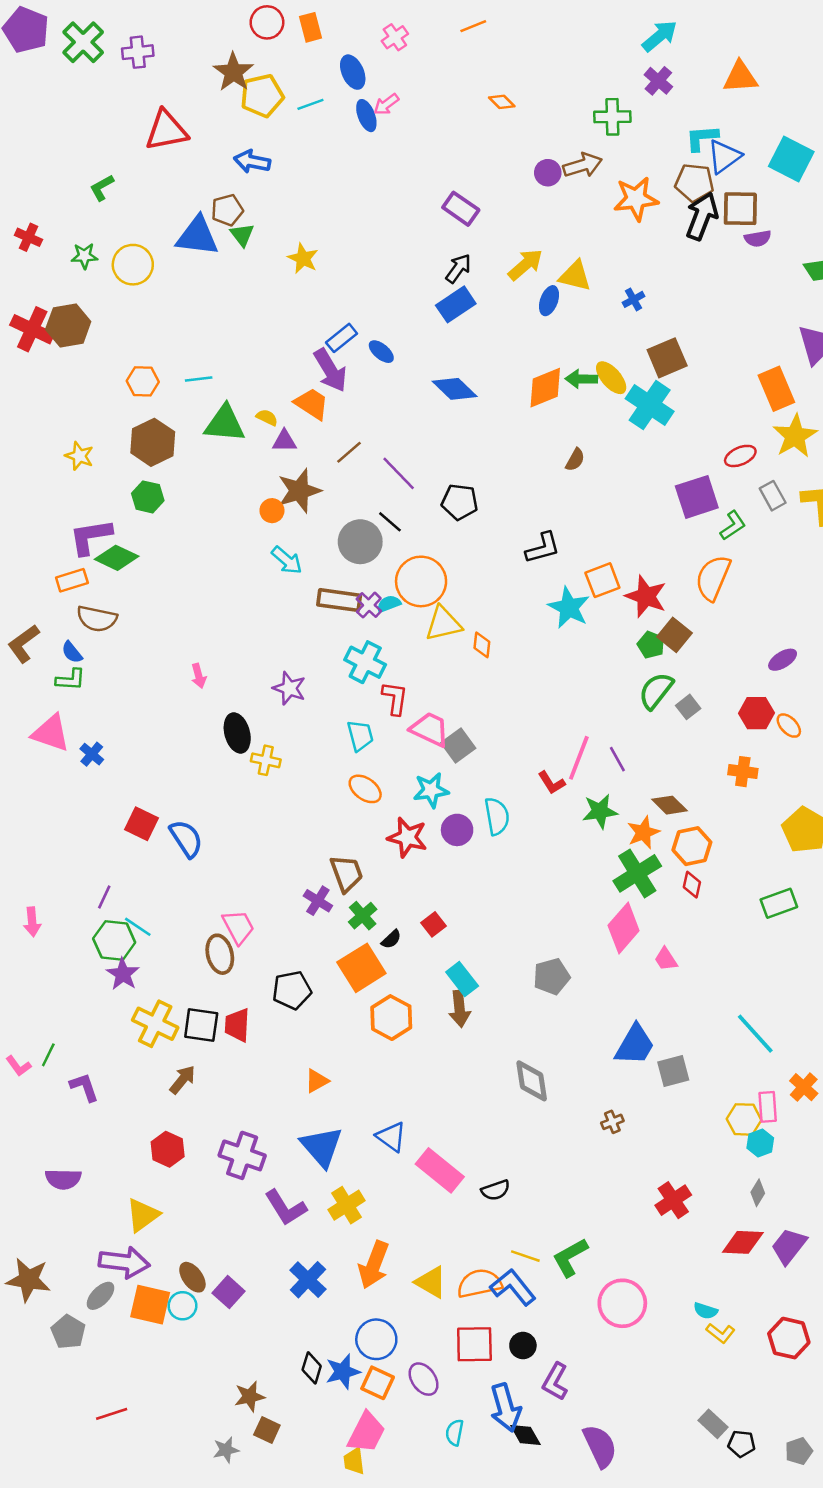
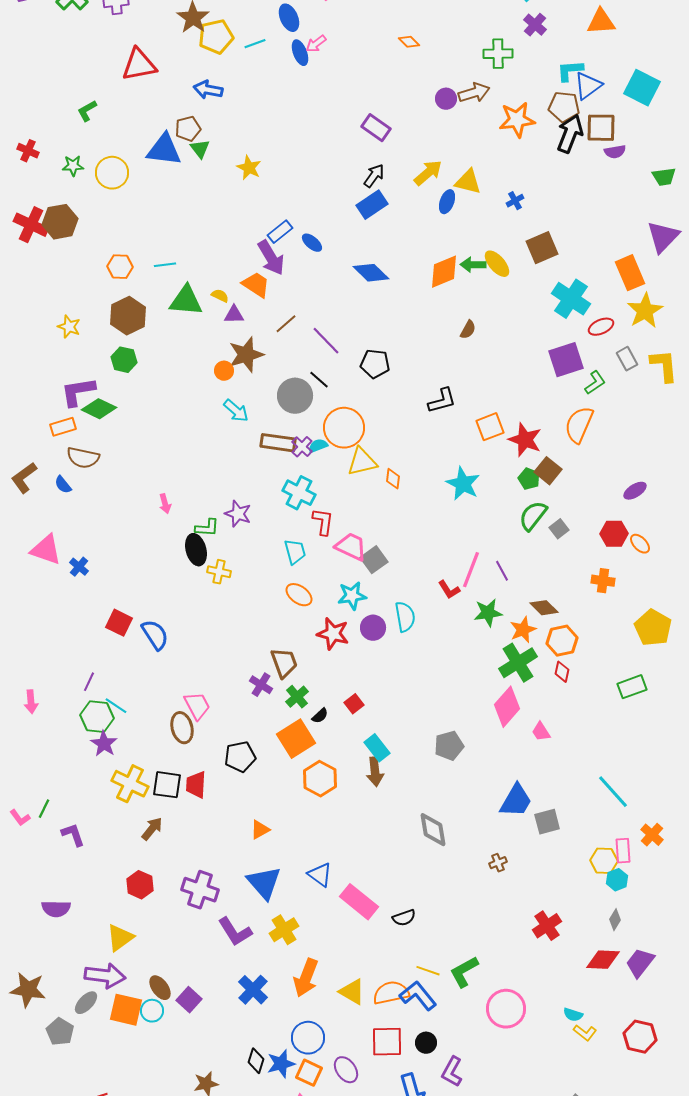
cyan cross: (650, 405) -> (571, 299), moved
cyan star: (569, 608) -> (463, 484), moved
green L-shape: (71, 680) -> (207, 528), moved

